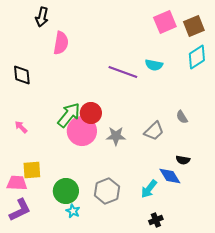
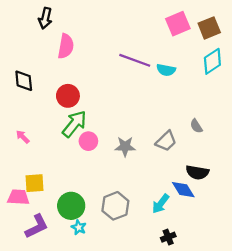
purple line: (123, 72) -> (135, 60), moved
red circle: (91, 113) -> (68, 96), moved
pink circle: (82, 131) -> (88, 141), size x0.6
black semicircle: (183, 160) -> (197, 172), size x1.5
purple L-shape: (20, 210) -> (37, 226), moved

